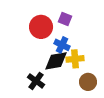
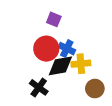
purple square: (65, 19) -> (54, 19), moved
red circle: (41, 27) -> (46, 49), moved

